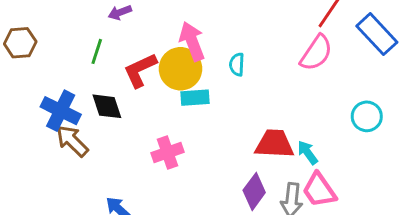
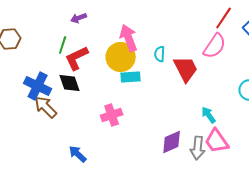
red L-shape: (140, 70) -> (77, 58), moved
red trapezoid: (274, 144) -> (186, 69), moved, turned 60
purple diamond: (254, 191) -> (172, 142), turned 30

